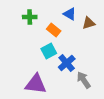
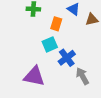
orange rectangle: (54, 30) -> (56, 24), turned 64

